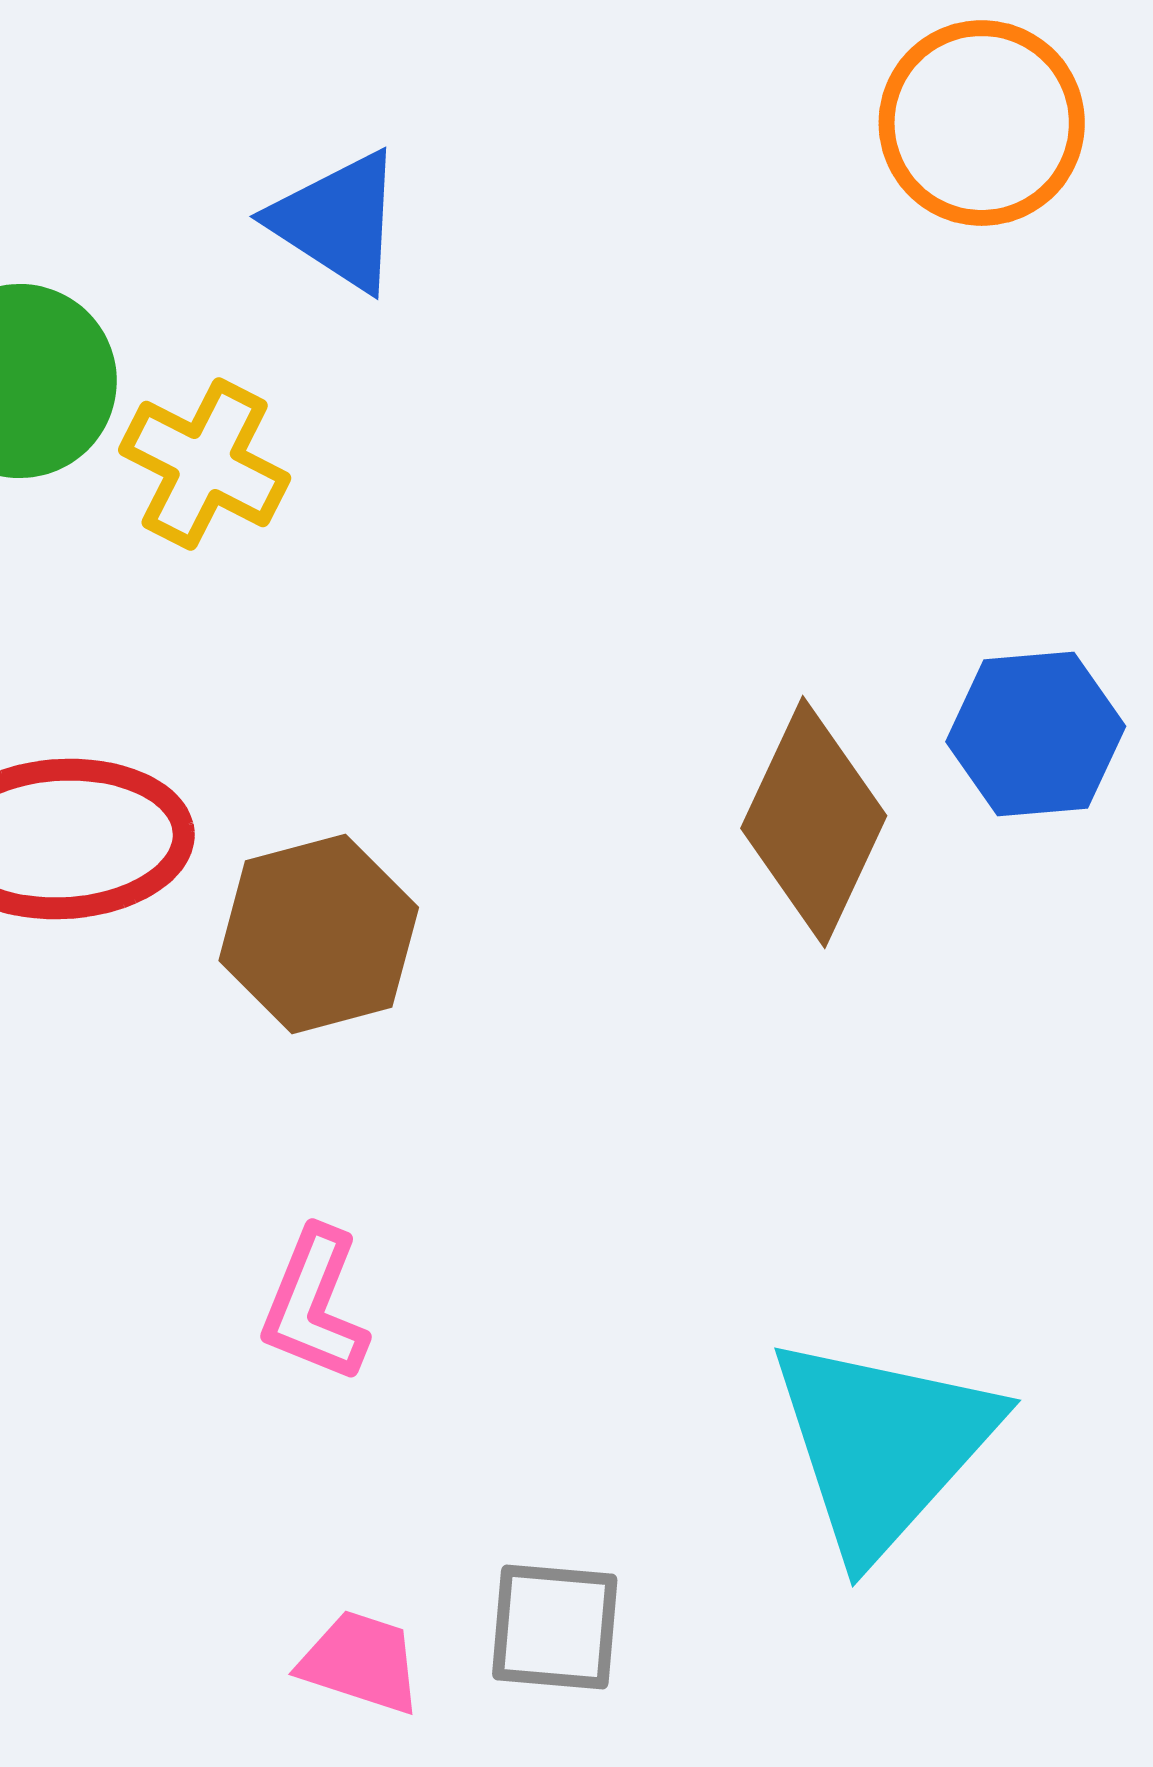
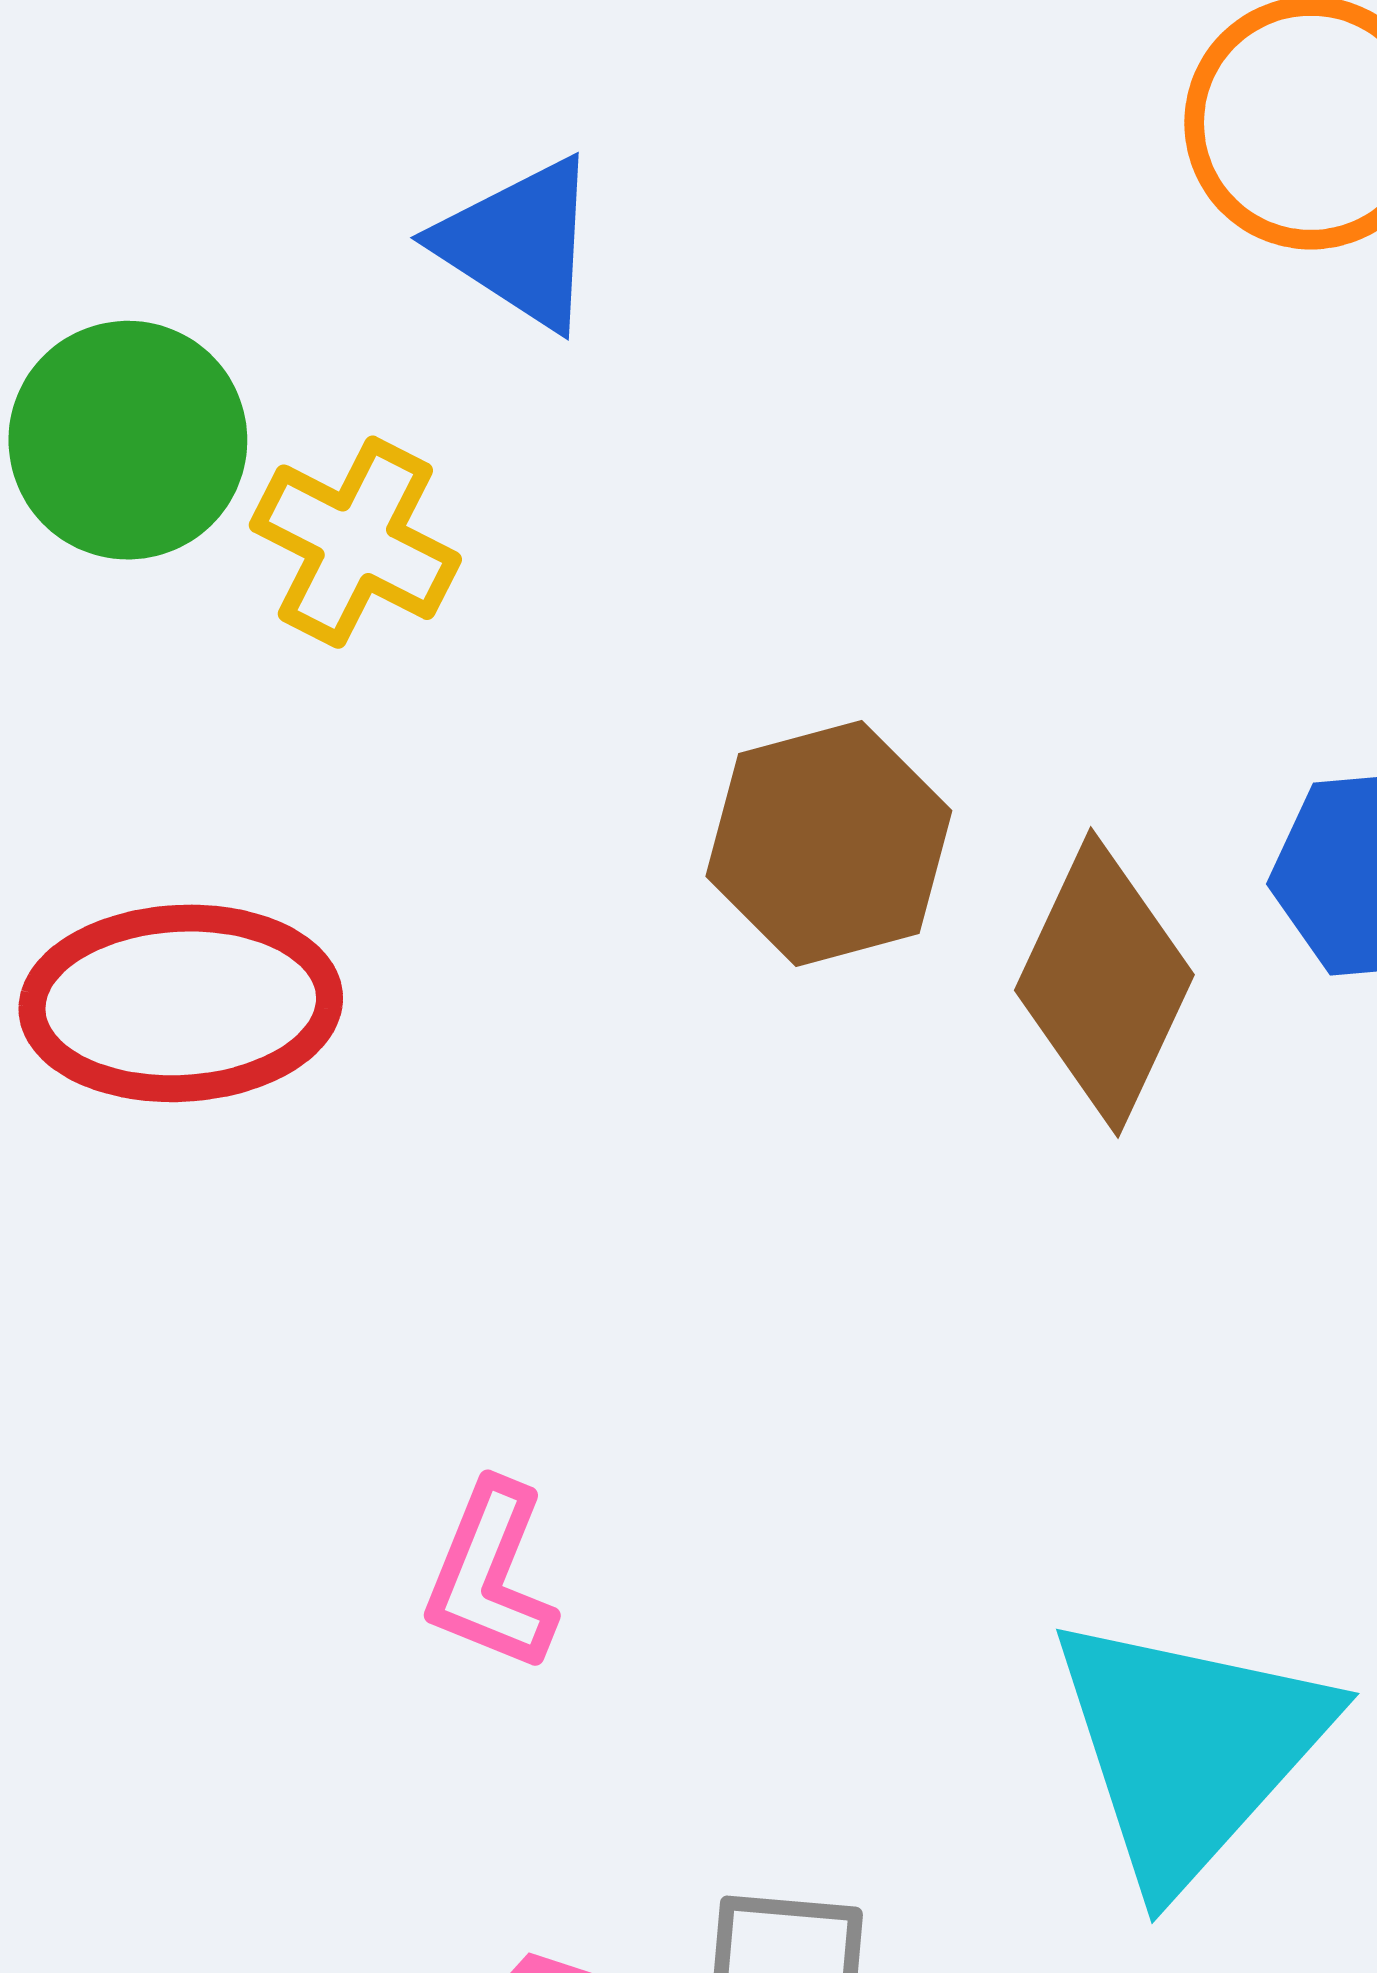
brown hexagon: (319, 934) -> (829, 844), moved

